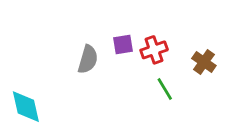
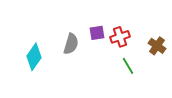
cyan diamond: (26, 107) -> (34, 57), moved, turned 48

